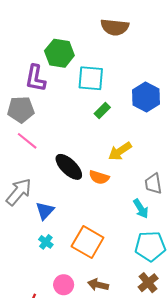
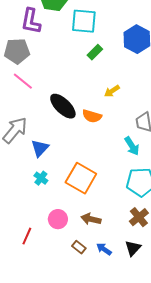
yellow arrow: (120, 151) -> (112, 91), size x0.7

